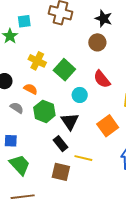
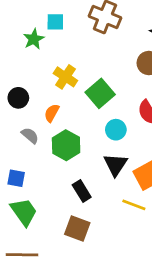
orange semicircle: (31, 89) -> (52, 113), turned -96
black triangle: (70, 121) -> (115, 165), moved
yellow line: (83, 158) -> (134, 205), moved

